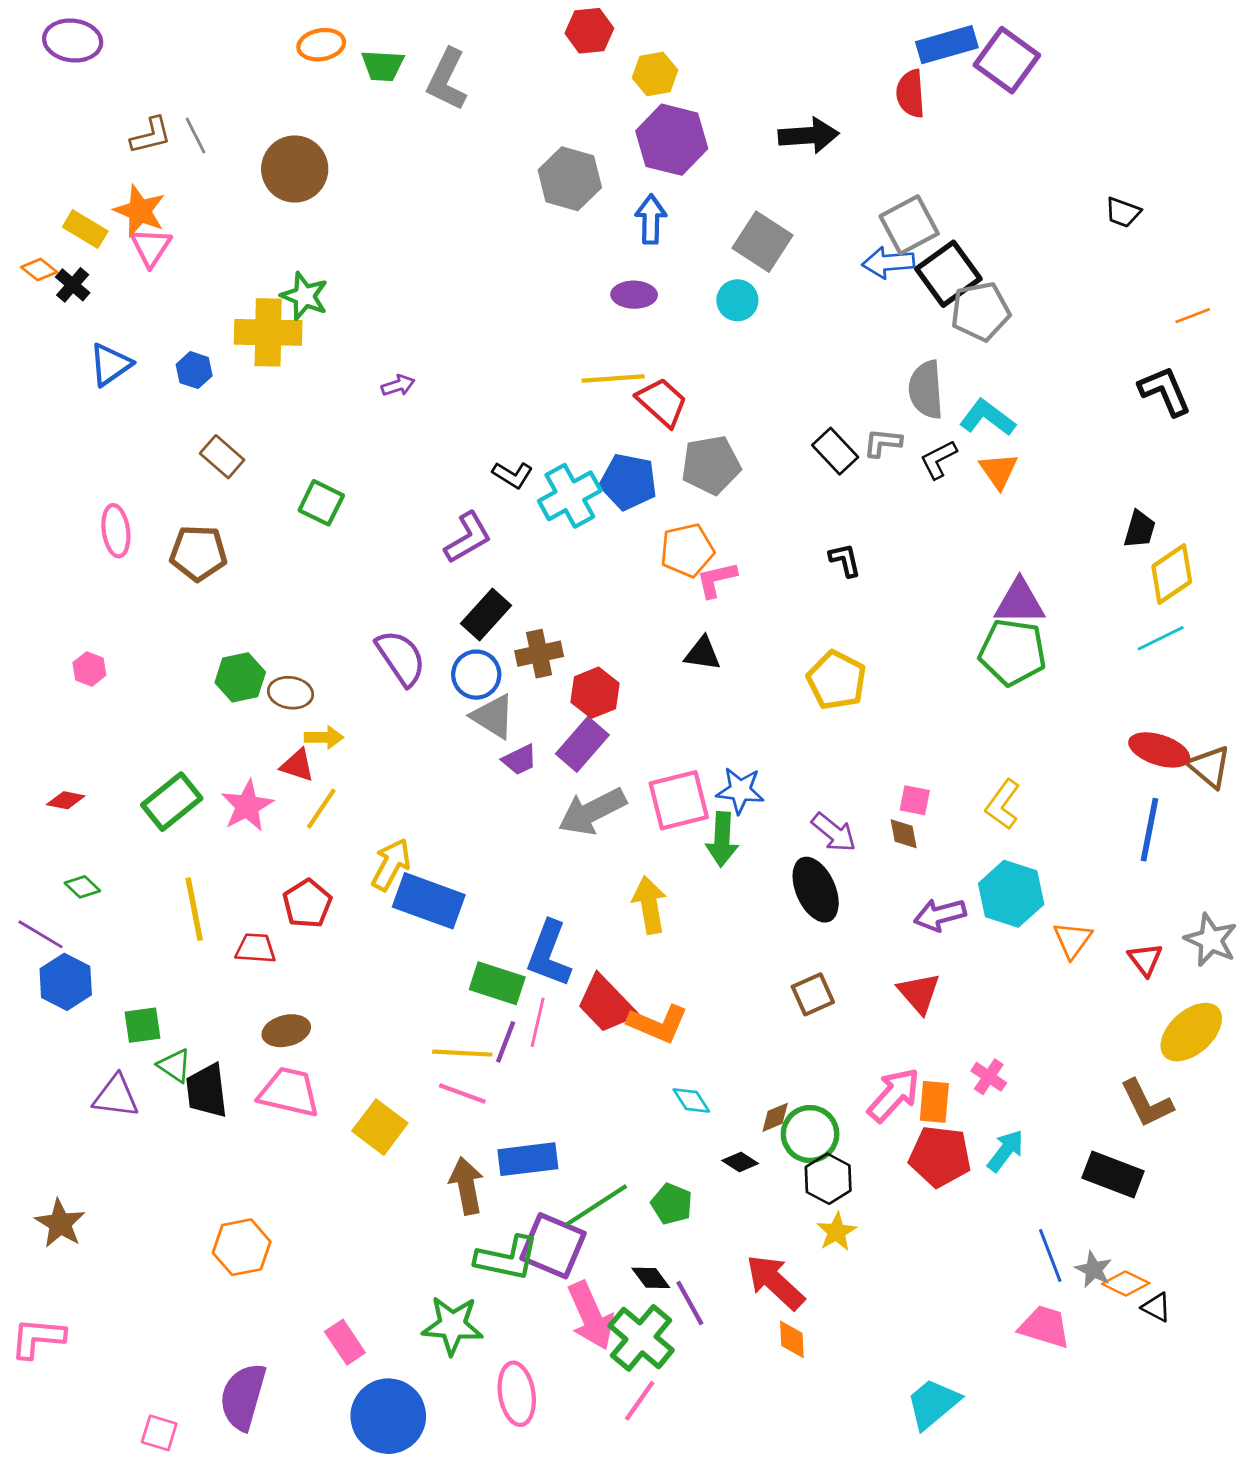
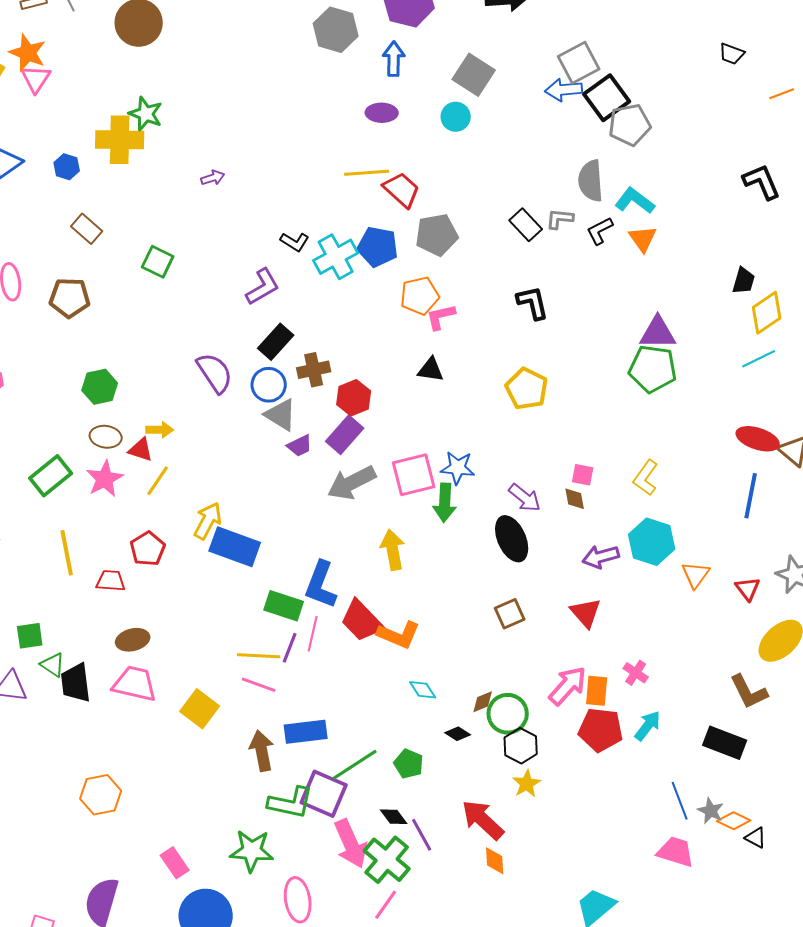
orange line: (1193, 316) -> (782, 94), moved
black L-shape: (845, 560) -> (533, 303), size x1.4
brown ellipse: (290, 693) -> (106, 437), moved

